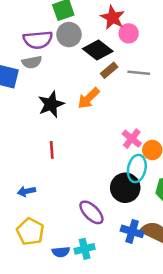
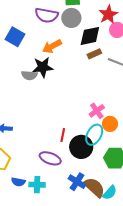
black diamond: (98, 50) -> (90, 36), turned -65
gray semicircle: (32, 62) -> (29, 75), moved
orange arrow: (88, 98) -> (52, 46), moved
red line: (52, 150) -> (63, 135), moved
purple ellipse: (91, 212) -> (50, 158), turned -40

